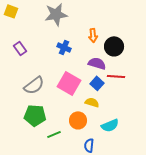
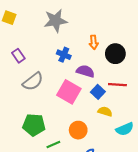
purple semicircle: (97, 63) -> (85, 71), moved
gray semicircle: (34, 85) -> (33, 82), moved
yellow semicircle: (92, 102) -> (105, 111), moved
cyan semicircle: (110, 125) -> (125, 129), moved

